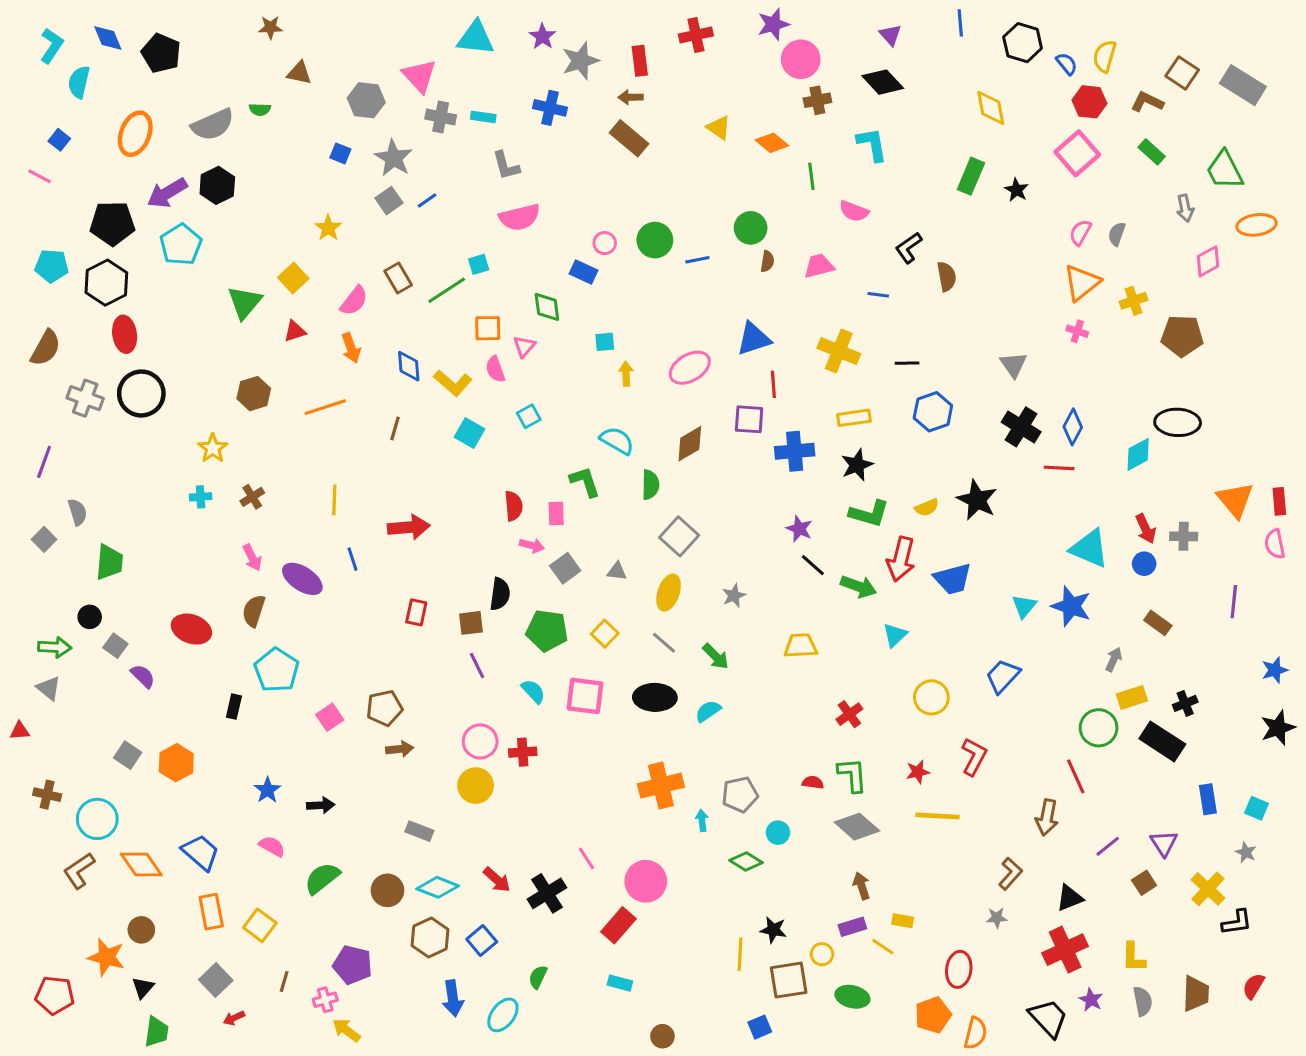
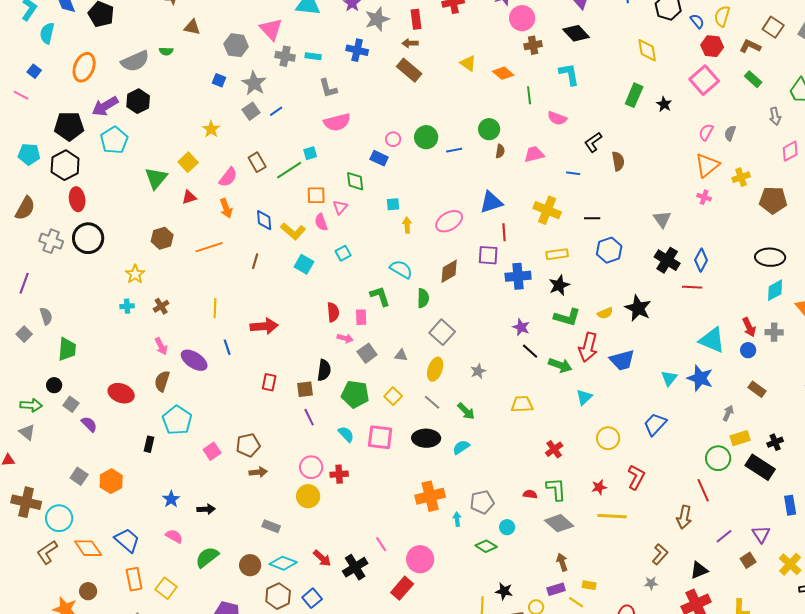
cyan diamond: (1138, 454) -> (775, 290), moved
brown cross: (47, 795) -> (26, 502), size x1.6

